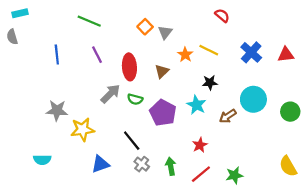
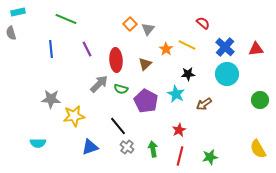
red semicircle: (222, 16) -> (203, 23), moved
green line: (89, 21) -> (66, 19), moved
cyan circle: (253, 99) -> (227, 74), moved
red line: (201, 174) -> (180, 156), turned -36

